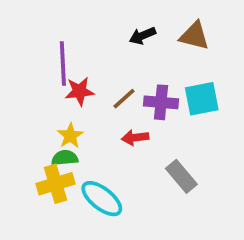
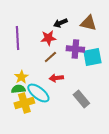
red star: (80, 91) -> (48, 38), moved
purple cross: (161, 102) -> (75, 49), moved
yellow cross: (56, 184) -> (24, 103), moved
cyan ellipse: (102, 199) -> (38, 93), moved

